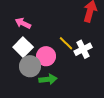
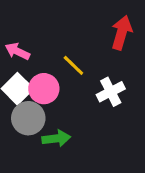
yellow line: (66, 43) -> (73, 65), moved
pink circle: (46, 56) -> (44, 89), moved

